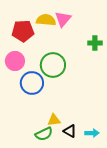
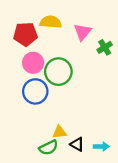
pink triangle: (63, 19) -> (83, 32), moved
green cross: (95, 43) -> (105, 47), turned -32
pink circle: (15, 61) -> (33, 63), moved

